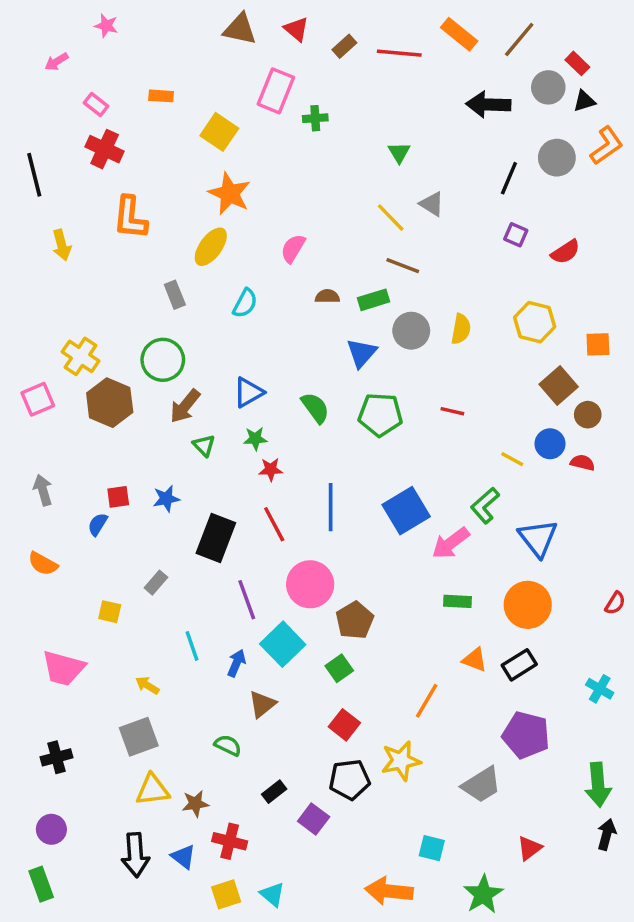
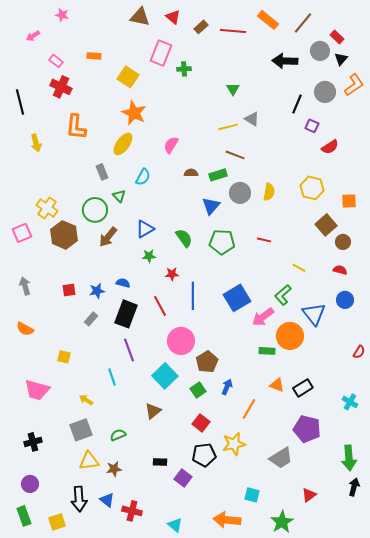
black triangle: (584, 101) -> (341, 59), turned -32
yellow line: (391, 218) -> (228, 127), turned -60
purple square: (516, 235) -> (312, 126), moved
blue circle: (550, 444) -> (345, 300), moved
green triangle: (204, 445) -> (119, 196), moved
red star: (271, 469) -> (172, 274), moved
blue semicircle: (98, 524) -> (123, 283), moved, turned 72
gray rectangle: (156, 583) -> (91, 319), moved
purple line: (247, 600) -> (129, 350), moved
orange circle: (528, 605) -> (290, 336), moved
blue arrow: (236, 663) -> (227, 387), moved
green semicircle: (228, 745) -> (118, 435), moved, turned -49
black rectangle: (274, 792) -> (160, 462), turned 40
red cross: (230, 841) -> (132, 511), moved
yellow square: (226, 894) -> (57, 522), moved
cyan triangle: (272, 894) -> (175, 525), moved

